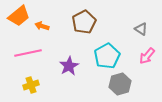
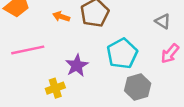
orange arrow: (42, 26) -> (61, 17), moved
yellow cross: (31, 85) -> (55, 88), moved

